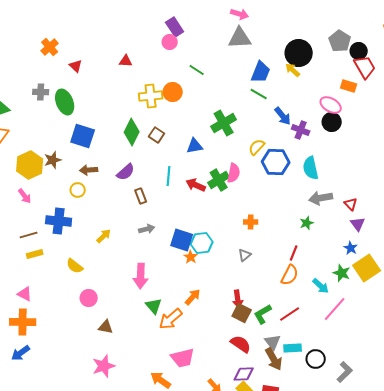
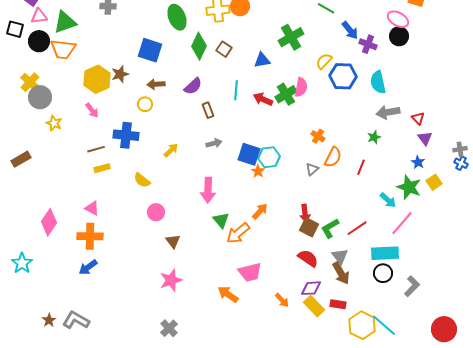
green ellipse: (65, 102) -> (177, 17), moved
orange cross: (251, 222) -> (318, 136), turned 32
yellow square: (367, 268) -> (434, 182), size x0.6
green star: (342, 273) -> (409, 187), size x1.4
orange semicircle: (290, 275) -> (333, 157), moved
brown triangle: (106, 327) -> (173, 241), turned 42
cyan rectangle: (293, 348) -> (385, 253), moved, size x1.5

